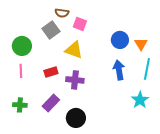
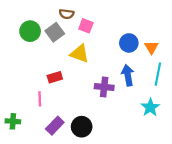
green circle: (22, 46) -> (30, 31), moved
pink line: (21, 71) -> (40, 99), moved
purple cross: (75, 80) -> (104, 87), moved
purple rectangle: (51, 103) -> (55, 126), moved
green cross: (20, 105) -> (13, 121), moved

